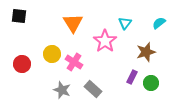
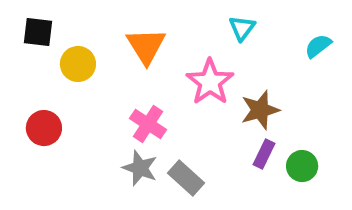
cyan triangle: (125, 23) -> (242, 28), moved
brown star: (146, 52) -> (260, 110), moved
yellow circle: (52, 54) -> (78, 64), moved
gray star: (62, 90) -> (140, 168), moved

